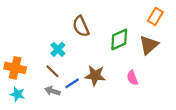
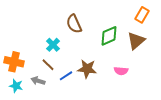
pink semicircle: (132, 78) -> (121, 71), turned -64
gray arrow: (52, 91) -> (38, 81), moved

